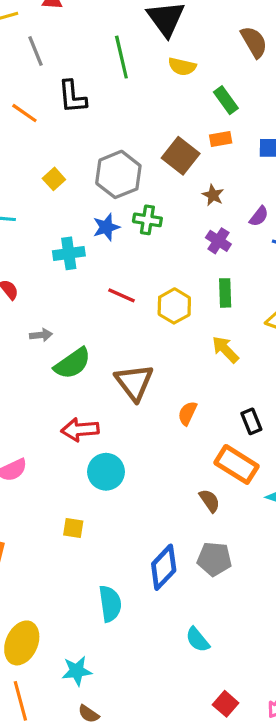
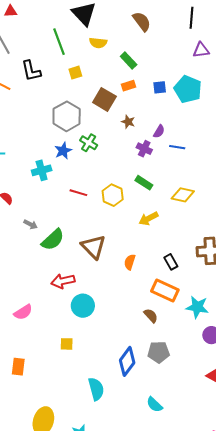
yellow square: (54, 179) -> (75, 73), moved, turned 32
green cross: (147, 220) -> (89, 143), turned 30
purple cross: (218, 241) -> (144, 149), moved
green rectangle: (225, 293) -> (144, 183), turned -48
gray arrow: (41, 335) -> (31, 224), turned 40
yellow arrow: (225, 349) -> (148, 218), turned -66

